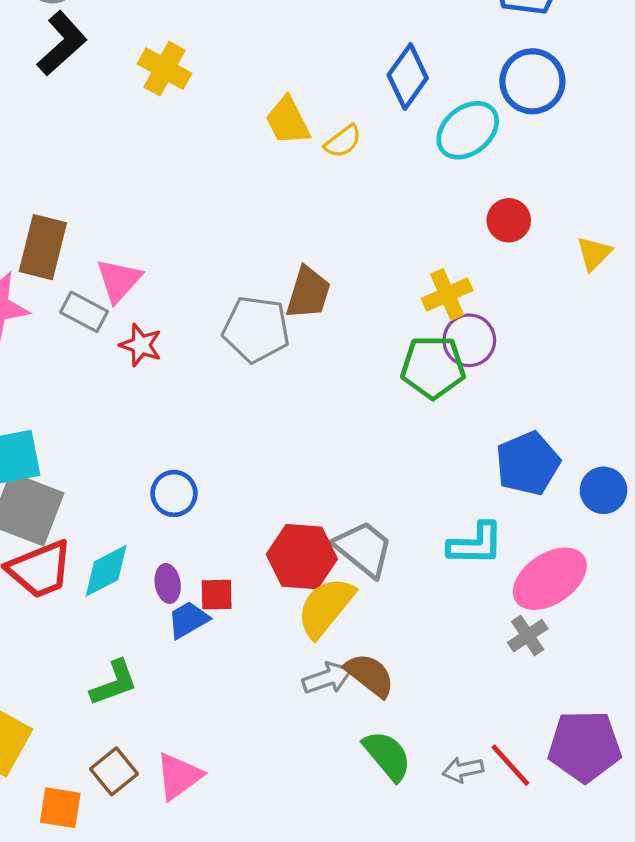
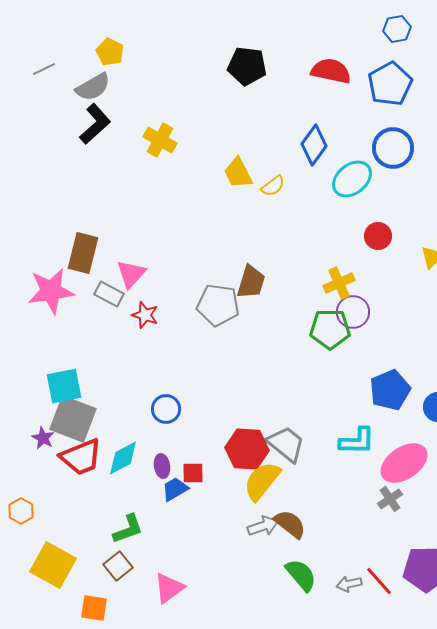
brown square: (114, 771) -> (118, 566), moved

